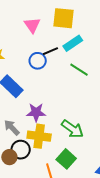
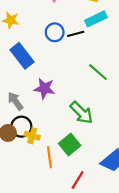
black line: (50, 51) -> (76, 34), moved
green line: (79, 70) -> (98, 72), moved
yellow cross: (39, 136) -> (32, 136), moved, size x0.6

